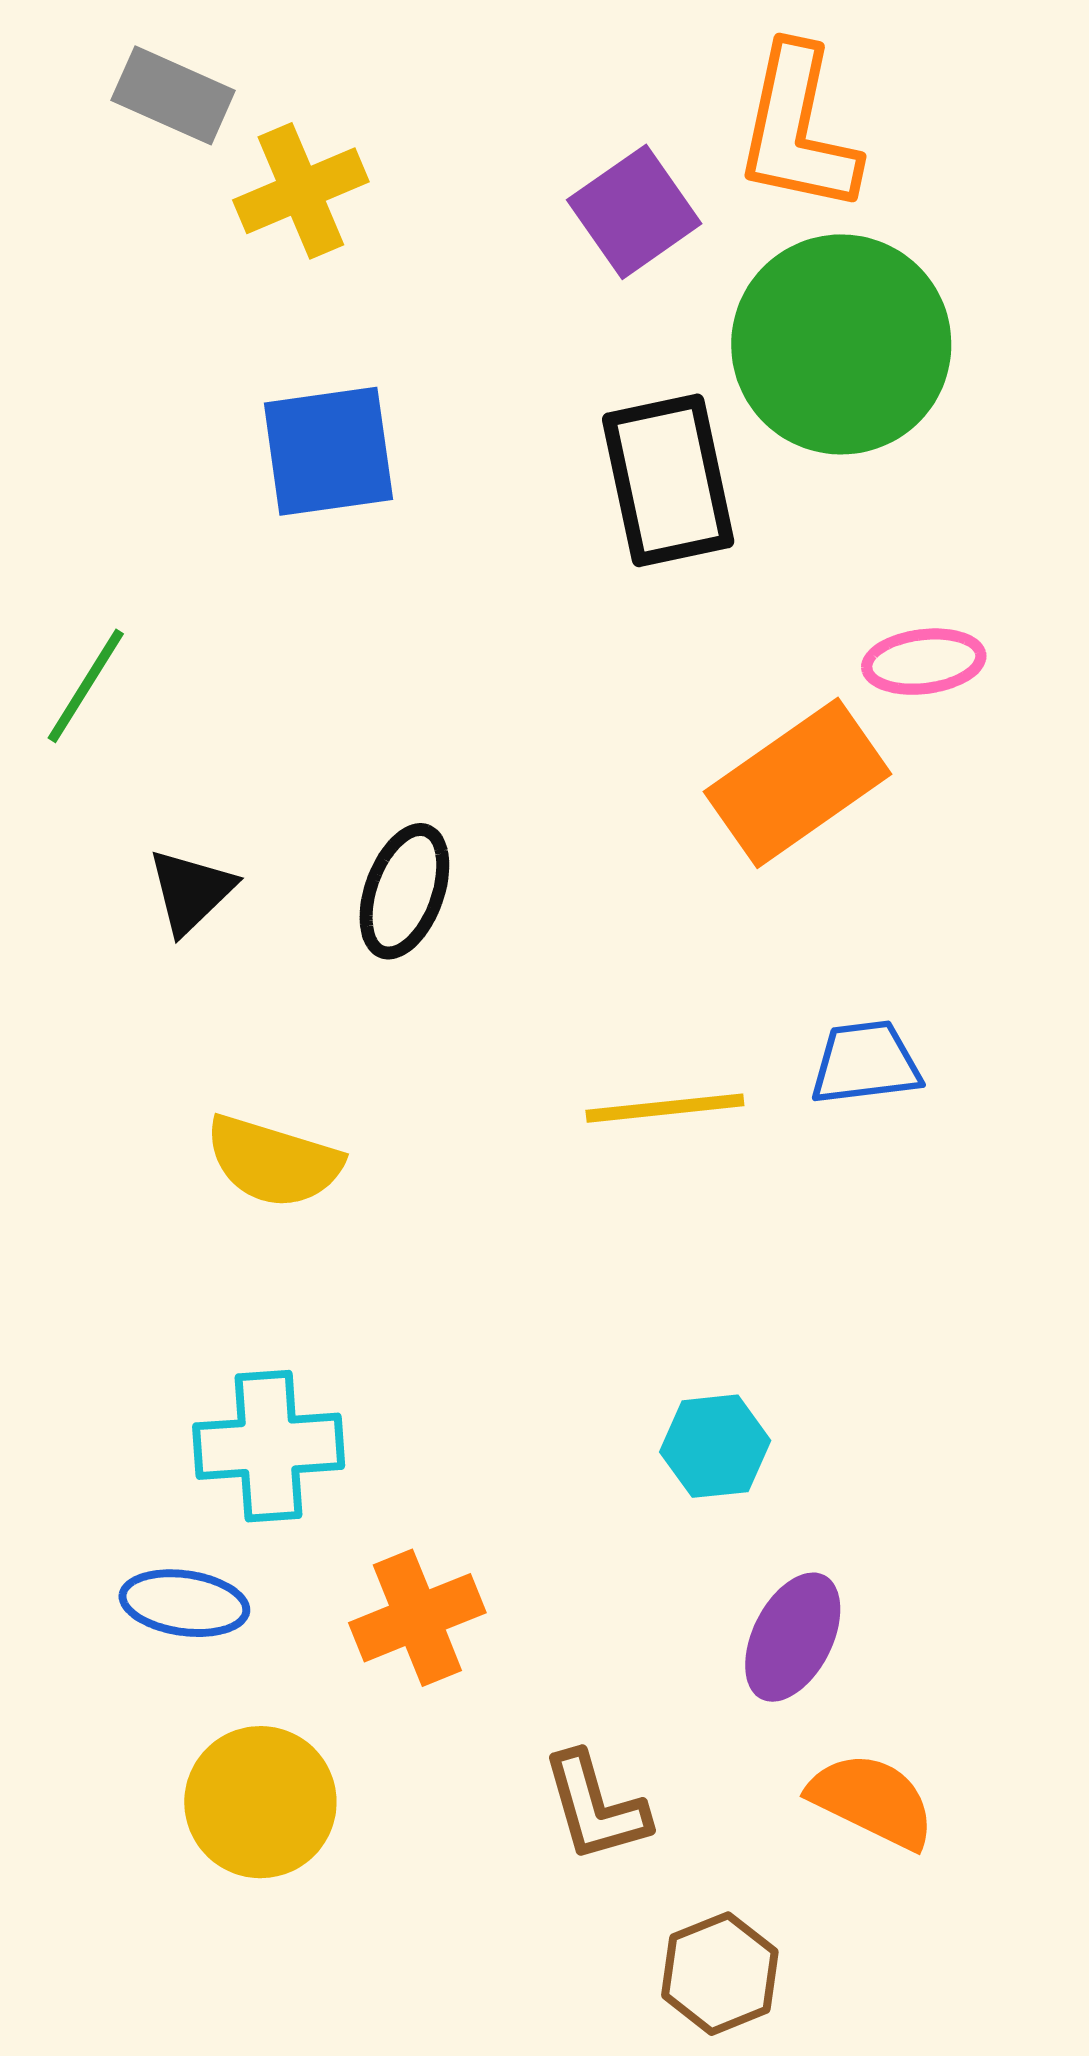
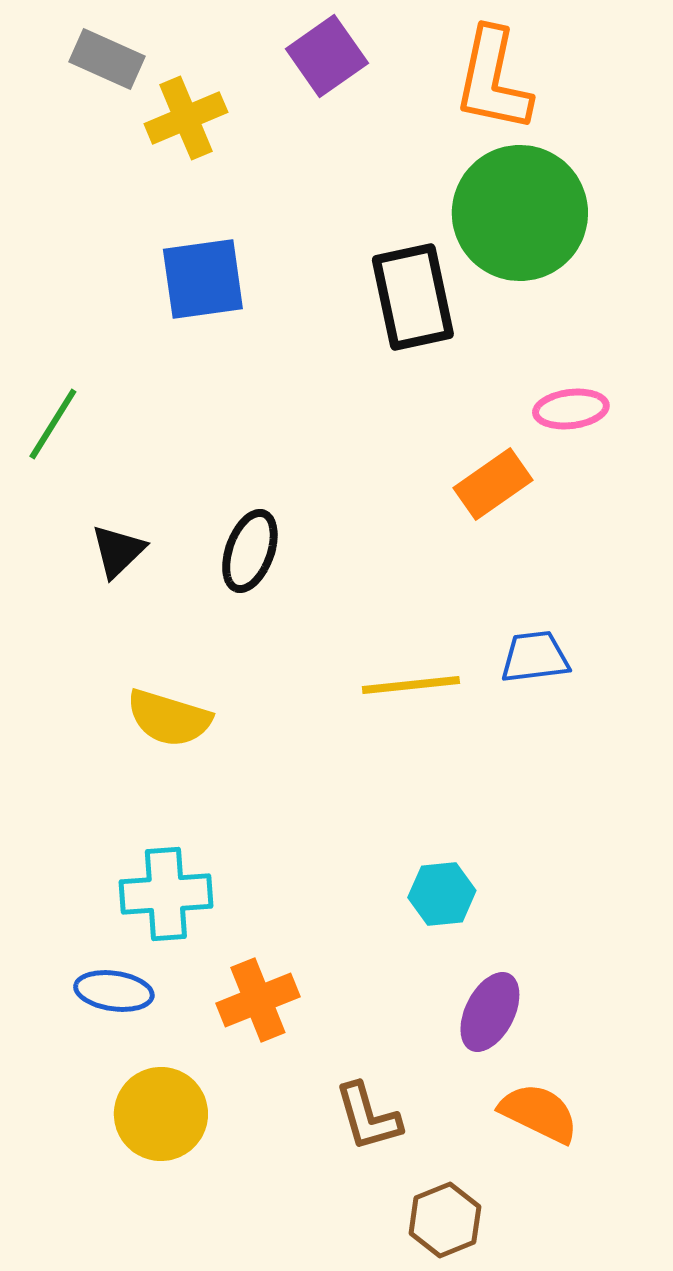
purple square: (634, 212) -> (327, 56), moved
orange rectangle: (798, 783) -> (493, 484), size x0.7

